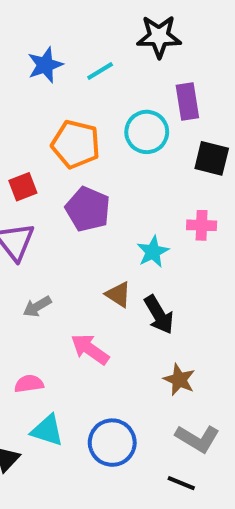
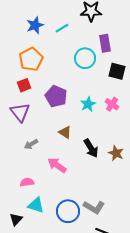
orange pentagon: (76, 144) -> (31, 59), moved, turned 30
pink cross: (202, 225) -> (112, 104), turned 32
cyan star: (153, 252) -> (88, 104), moved
brown triangle: (118, 294) -> (65, 132), moved
brown star: (179, 380) -> (116, 153), moved
gray L-shape: (197, 439) -> (94, 207), moved

